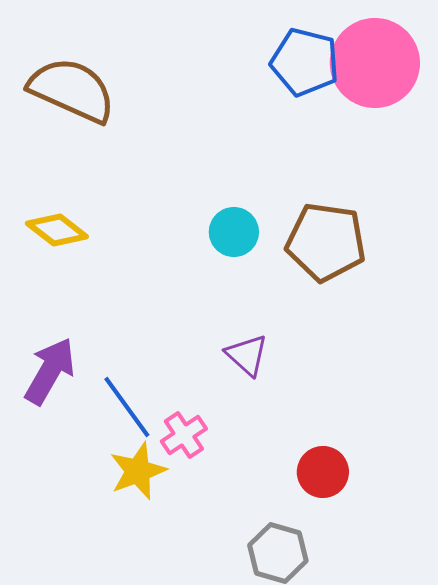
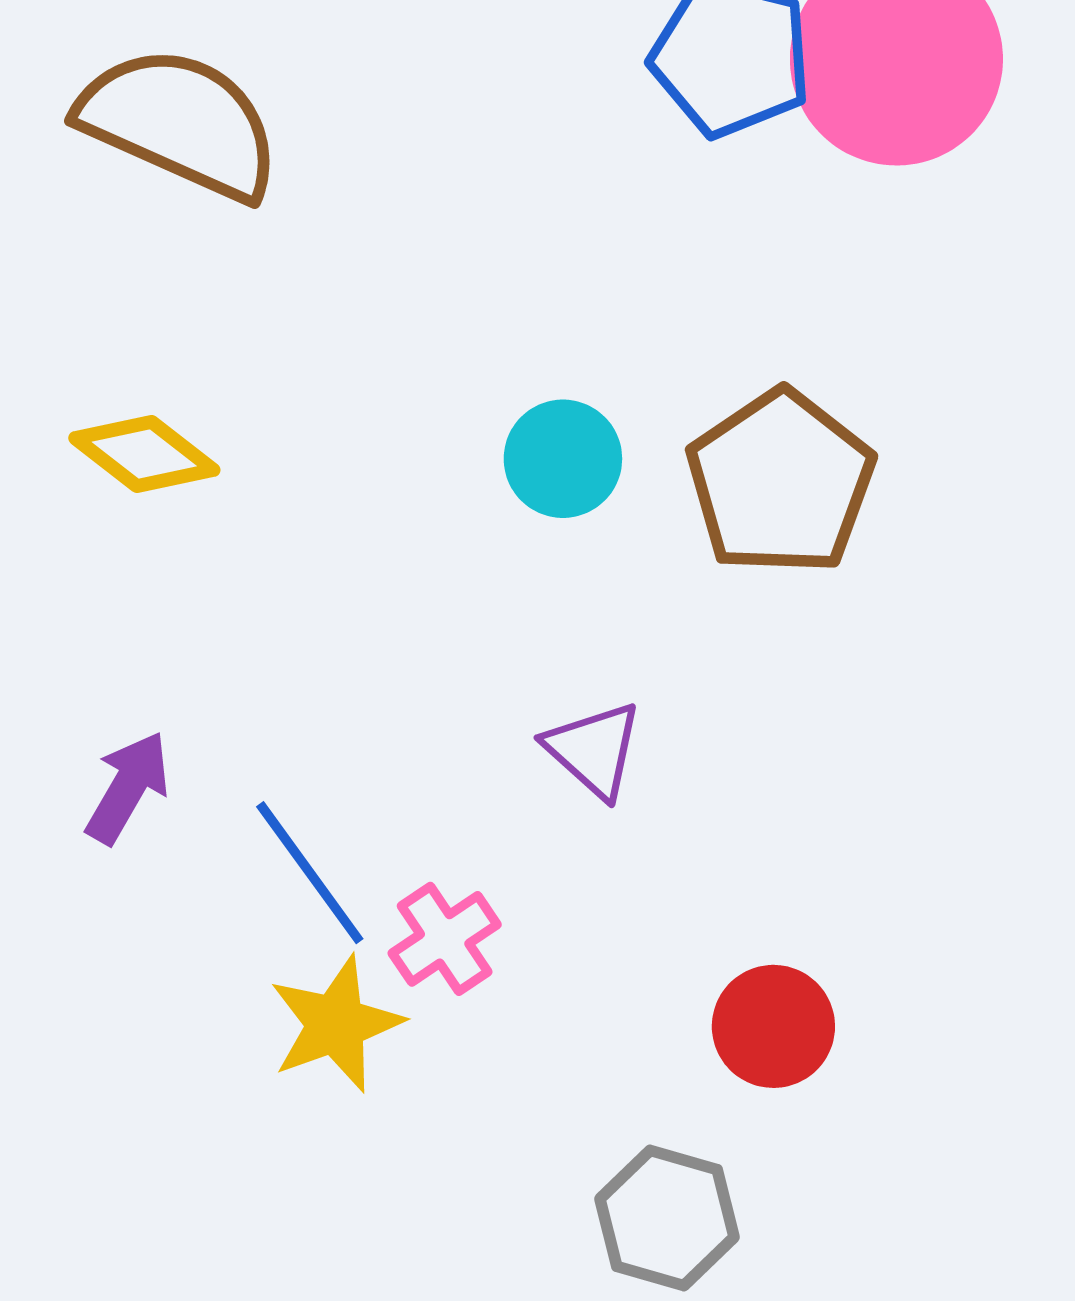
brown pentagon: (326, 242) -> (781, 482), turned 30
purple arrow: (50, 371) -> (128, 788), size x0.7

